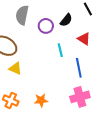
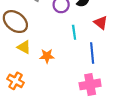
orange star: (41, 100) -> (47, 56), moved

